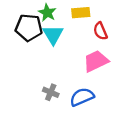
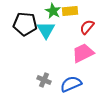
green star: (47, 13) -> (53, 11), moved
red semicircle: (100, 31) -> (87, 27), turned 63

